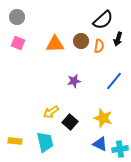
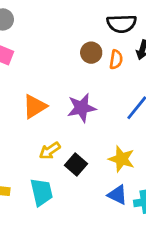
black semicircle: (103, 20) -> (122, 24), turned 40
orange triangle: (55, 44) -> (35, 106), moved, turned -30
purple star: (74, 81) -> (82, 108), size x1.5

